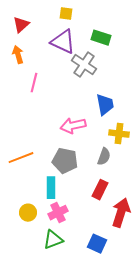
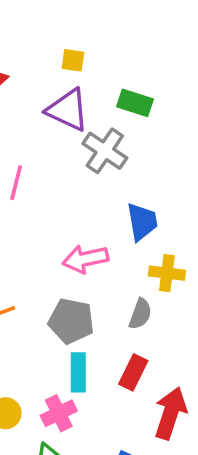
cyan rectangle: (51, 188) -> (78, 372), moved

